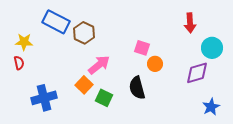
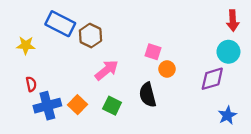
red arrow: (190, 23) -> (233, 20), moved
red semicircle: (19, 63) -> (31, 84), moved
orange square: (84, 85) -> (78, 105), moved

